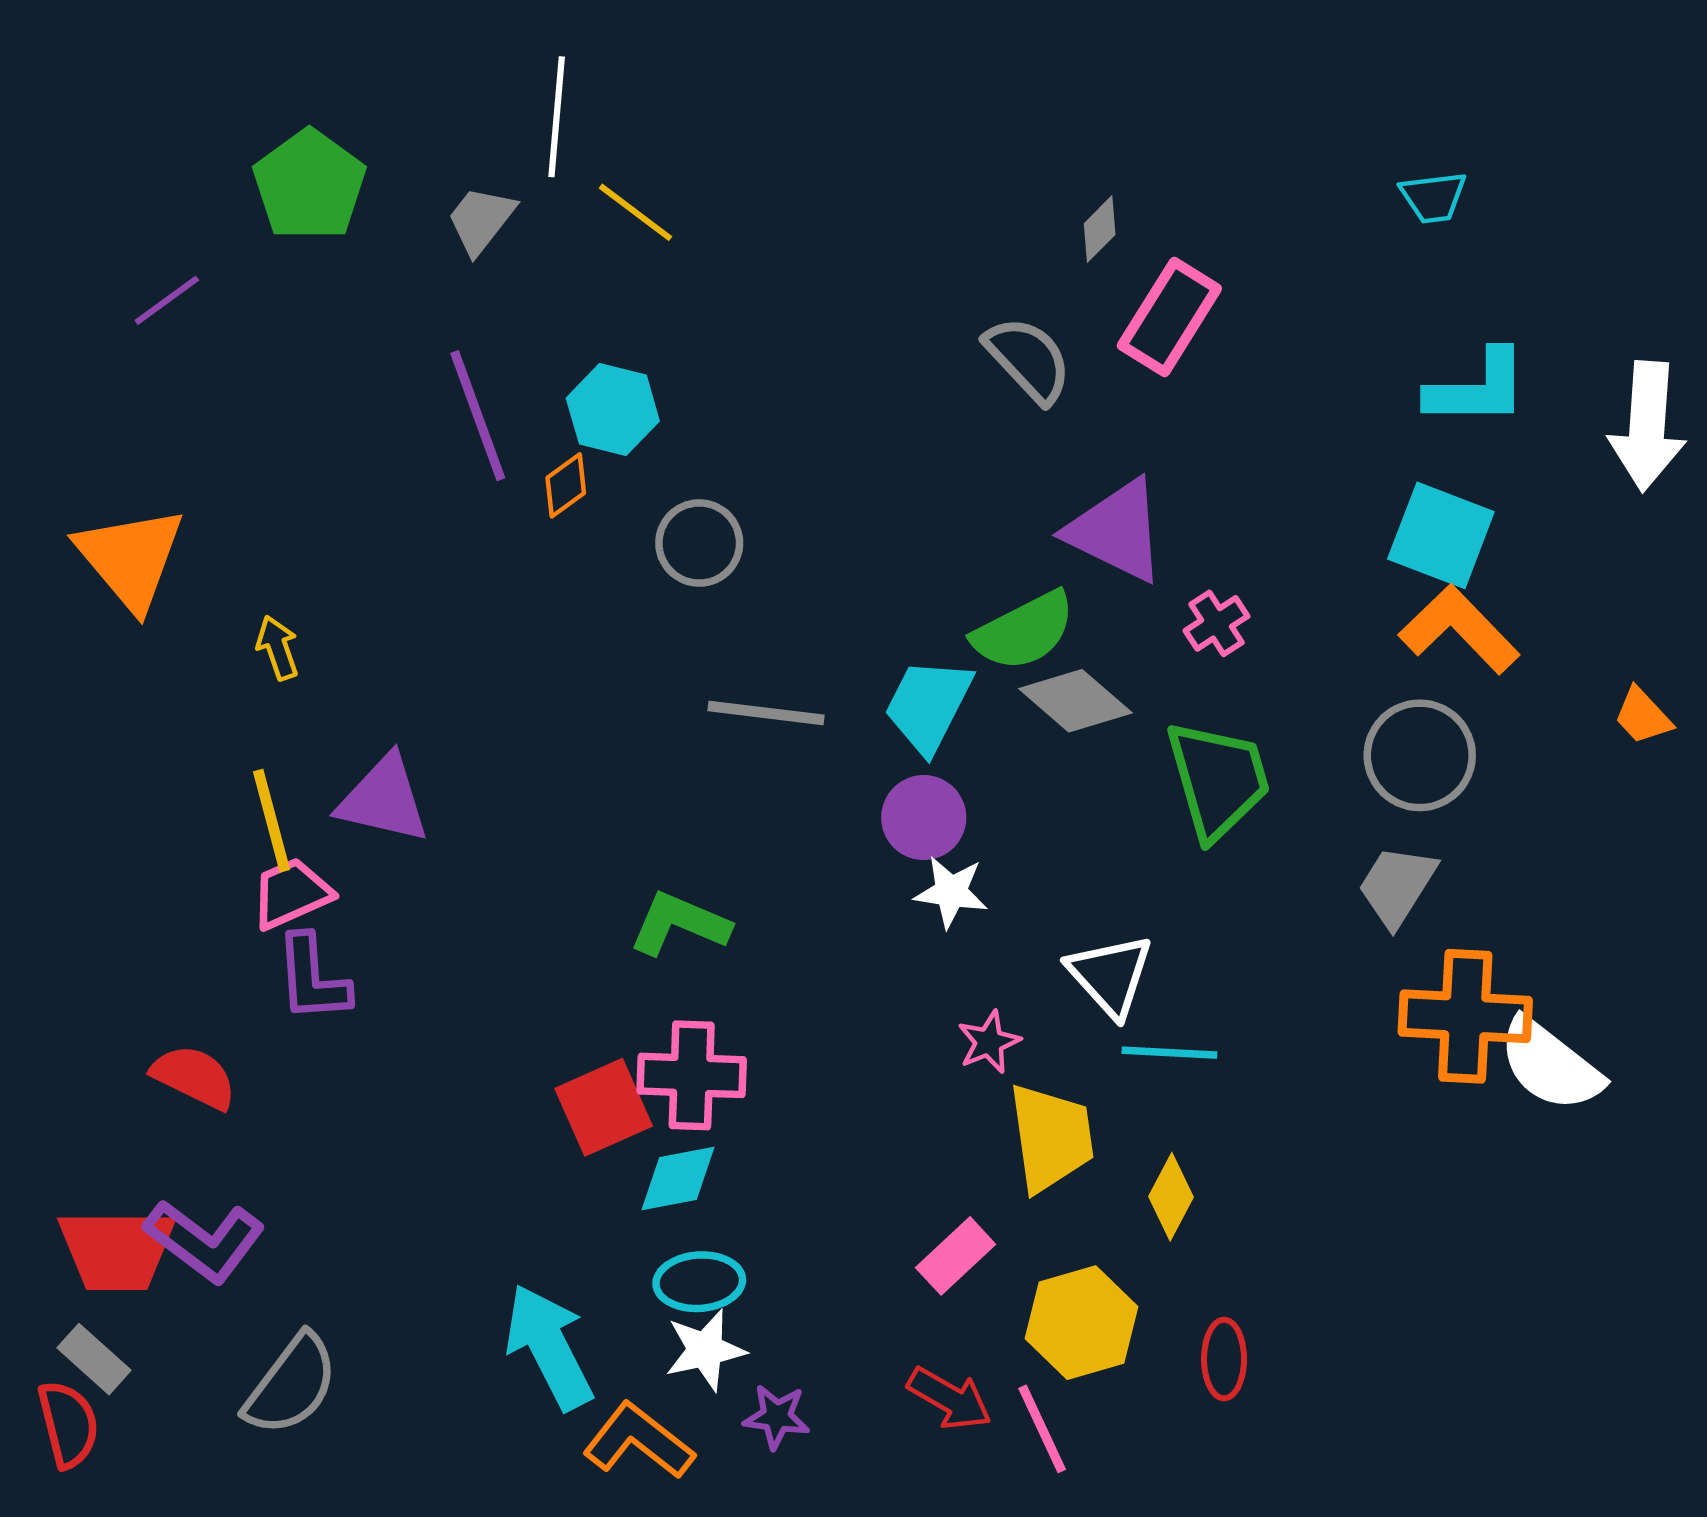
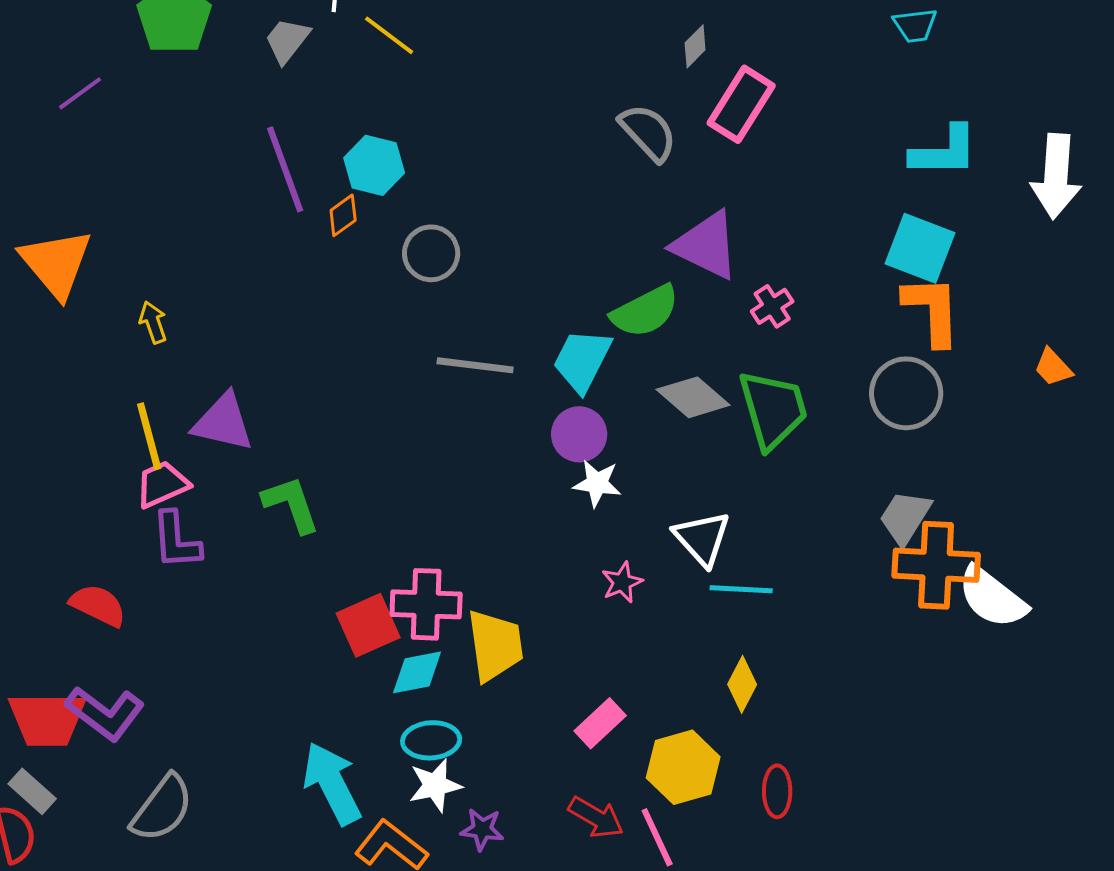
orange L-shape: (1459, 629) -> (932, 310), turned 42
gray diamond: (1075, 701) -> (693, 397), moved
gray trapezoid: (1397, 886) -> (905, 517), moved
green L-shape: (680, 924) -> (291, 504), moved, turned 48
yellow trapezoid: (1051, 1138) -> (495, 645), moved

